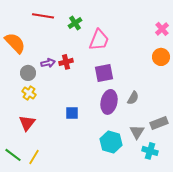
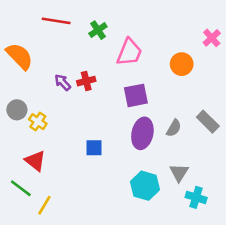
orange circle: (161, 57) -> (182, 64), moved
purple arrow: (48, 63) -> (63, 82), turned -120
gray circle: (28, 73) -> (17, 110), moved
red triangle: (27, 123) -> (35, 161), turned -30
gray rectangle: (159, 123) -> (208, 122), moved, turned 66
green line: (13, 155) -> (21, 188), moved

